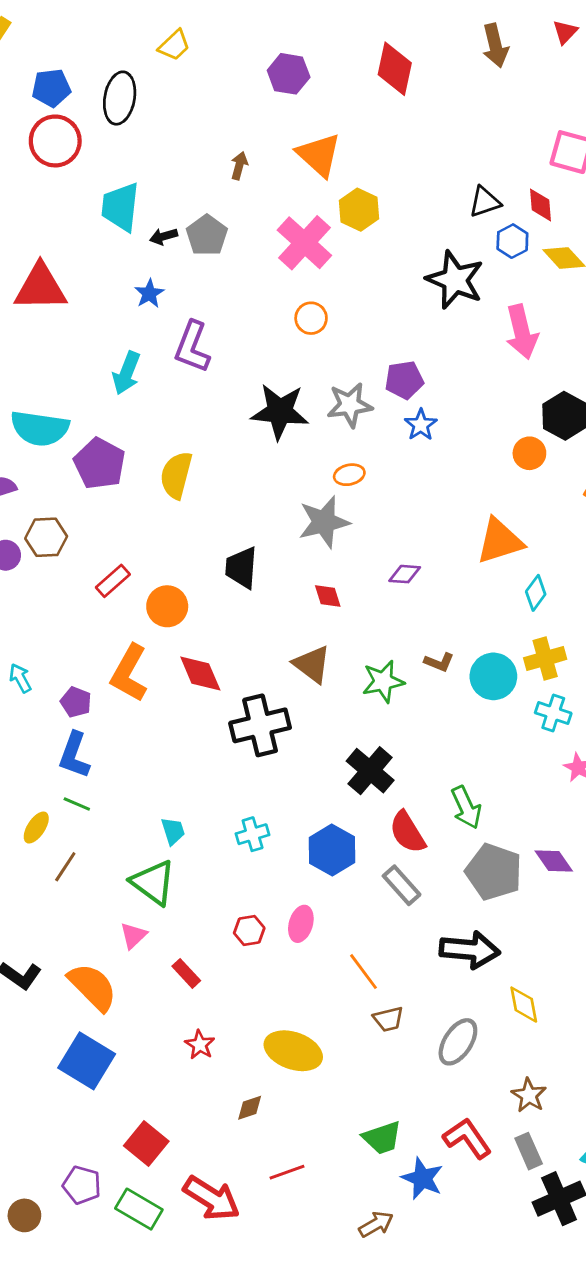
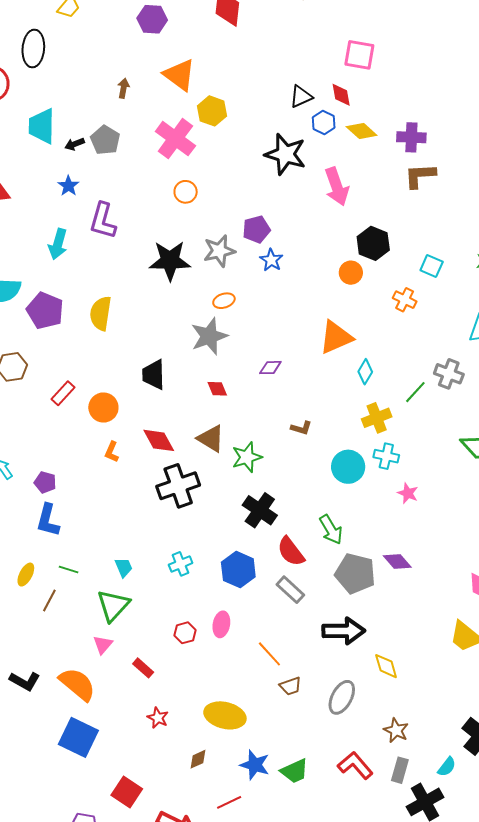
orange L-shape: (129, 673) -> (112, 452), moved, size x0.5
red diamond: (200, 673) -> (159, 440), moved
cyan circle: (493, 676) -> (348, 467), moved
green star: (383, 681) -> (247, 457), moved
green line: (77, 804) -> (69, 570), moved
green triangle: (153, 883) -> (113, 605), turned 42
gray rectangle: (529, 1151) -> (400, 770), turned 45
blue star: (422, 1178) -> (255, 765), moved

